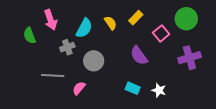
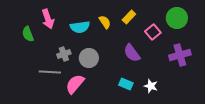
cyan semicircle: (84, 28) -> (80, 27), turned 54
gray cross: (67, 47) -> (64, 54), moved
pink semicircle: (79, 88) -> (75, 84), size x1.5

